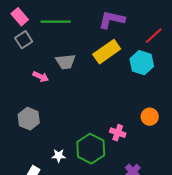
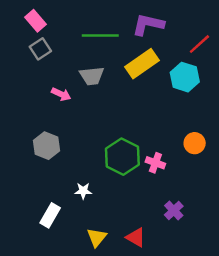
green line: (56, 22) -> (100, 35), moved
green hexagon: (91, 149) -> (122, 157), moved

